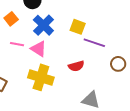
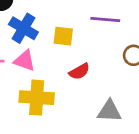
yellow square: (78, 27) -> (63, 36), moved
purple line: (94, 43) -> (105, 20), moved

